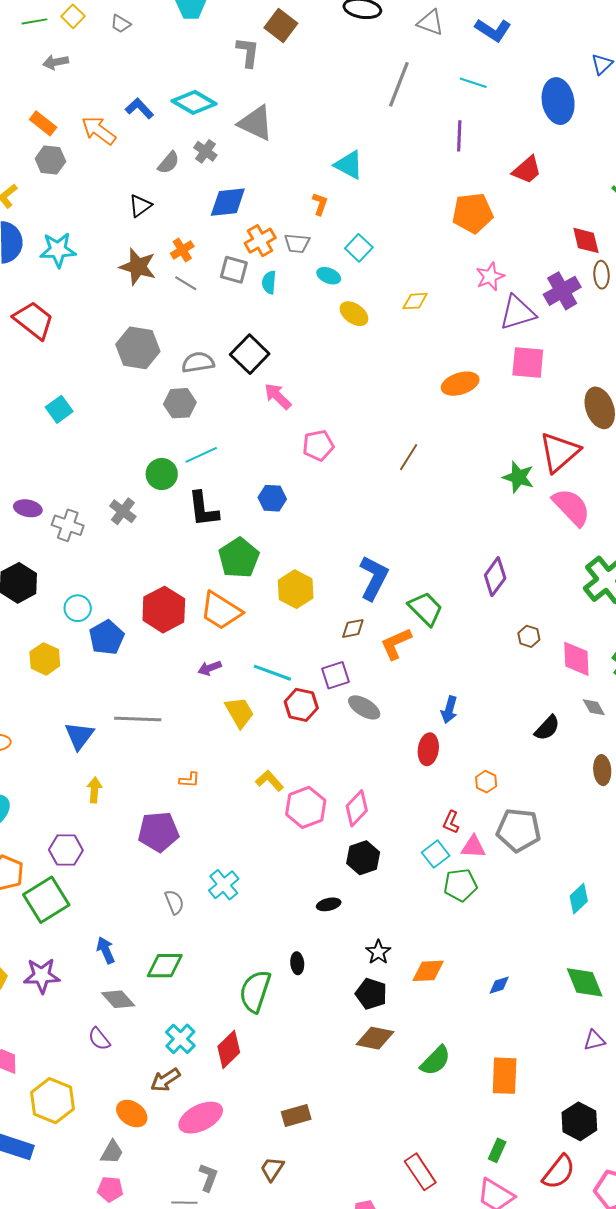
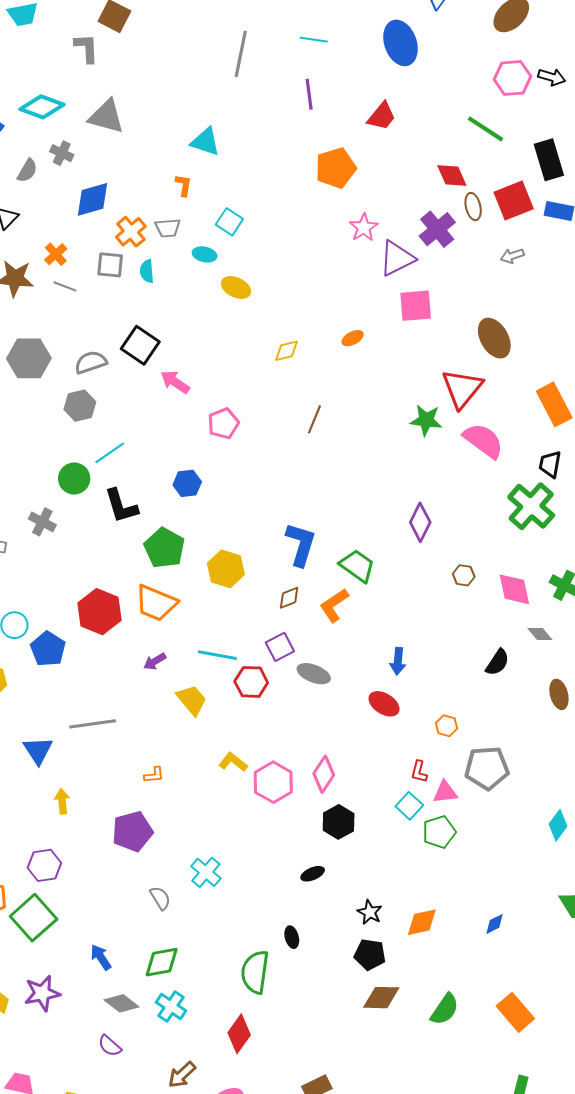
yellow diamond: (415, 301) -> (287, 351), moved
orange ellipse: (460, 384) -> (353, 338), size x0.6
red ellipse: (428, 749) -> (384, 704), turned -56
cyan cross: (180, 1039) -> (171, 1006), moved
orange rectangle: (505, 1076) -> (515, 1012), turned -33

